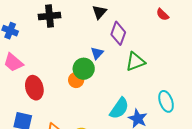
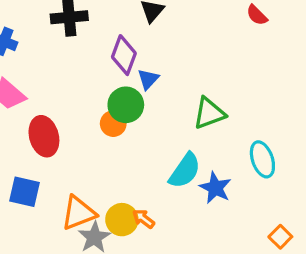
purple diamond: (118, 33) -> (124, 55), moved
green triangle: (135, 62) -> (209, 113), moved

